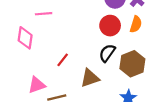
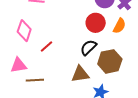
pink diamond: (25, 38) -> (24, 31), moved
brown triangle: (90, 78) -> (80, 74), moved

